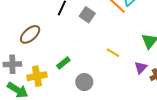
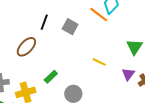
brown ellipse: (30, 34) -> (26, 47), moved

